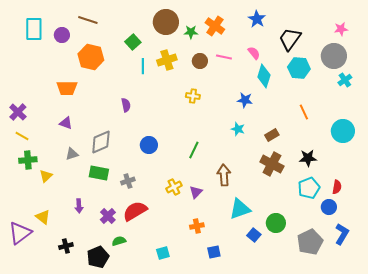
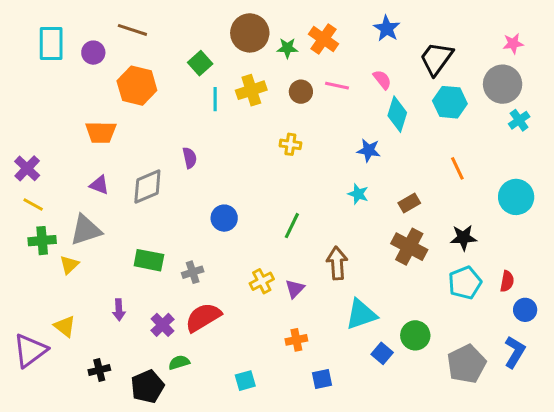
gray diamond: (101, 142) -> (147, 186), moved
gray triangle: (72, 154) -> (86, 230), moved, size x1.6
blue circle: (329, 207) -> (525, 310), moved

